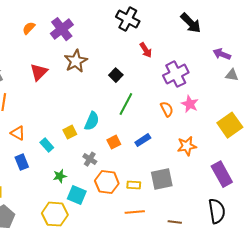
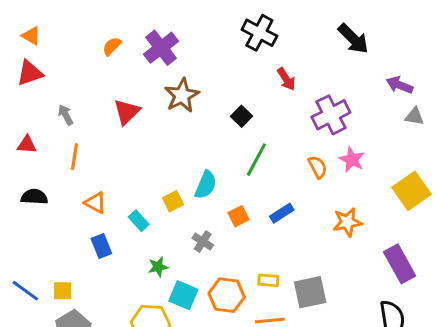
gray square: (162, 179) -> (310, 292), moved
orange hexagon: (107, 182) -> (227, 295), moved

